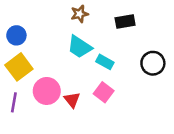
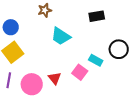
brown star: (80, 14) -> (45, 10), moved
cyan rectangle: (105, 62) -> (96, 60), moved
pink circle: (47, 91) -> (32, 84), moved

